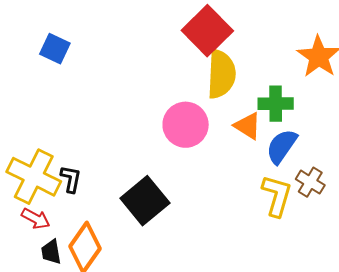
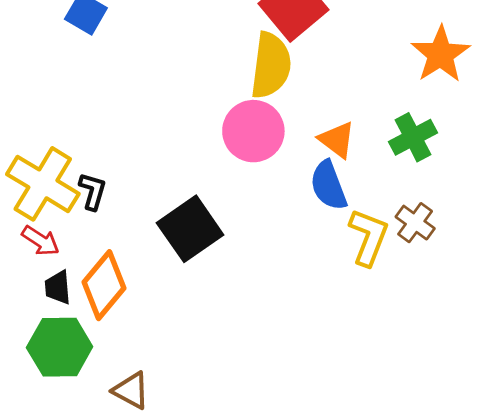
yellow semicircle: (221, 74) -> (271, 65), moved
green cross: (276, 104) -> (413, 137), moved, turned -32
blue semicircle: (282, 146) -> (329, 185), moved, turned -60

